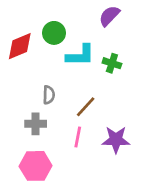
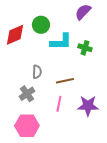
brown line: (86, 107) -> (65, 81), turned 36
gray cross: (36, 124) -> (27, 94), turned -35

